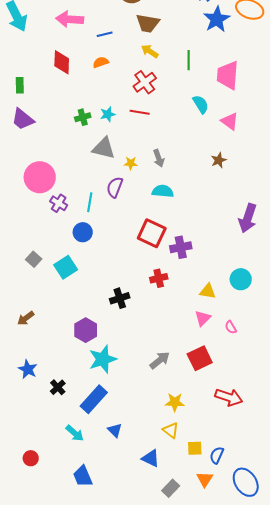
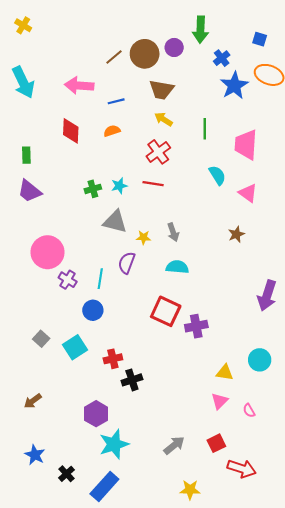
red cross: (159, 278) -> (113, 359), moved
red square: (200, 358) -> (216, 443), size x0.7
red arrow: (229, 397) -> (242, 469), moved

